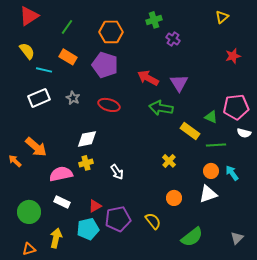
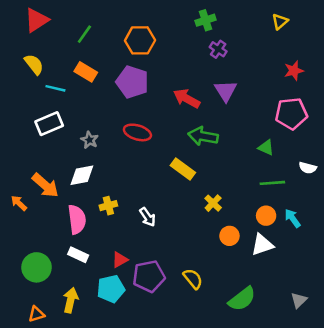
green cross: (154, 20) -> (206, 20), moved
purple triangle: (179, 83) -> (226, 91), moved
gray star: (73, 98) -> (89, 140), moved
pink pentagon: (236, 107) -> (291, 114), moved
yellow rectangle: (190, 131) -> (183, 169), moved
white diamond: (87, 139) -> (82, 175), moved
pink semicircle: (61, 174) -> (77, 219), turned 95
orange circle: (174, 198) -> (229, 236), moved

